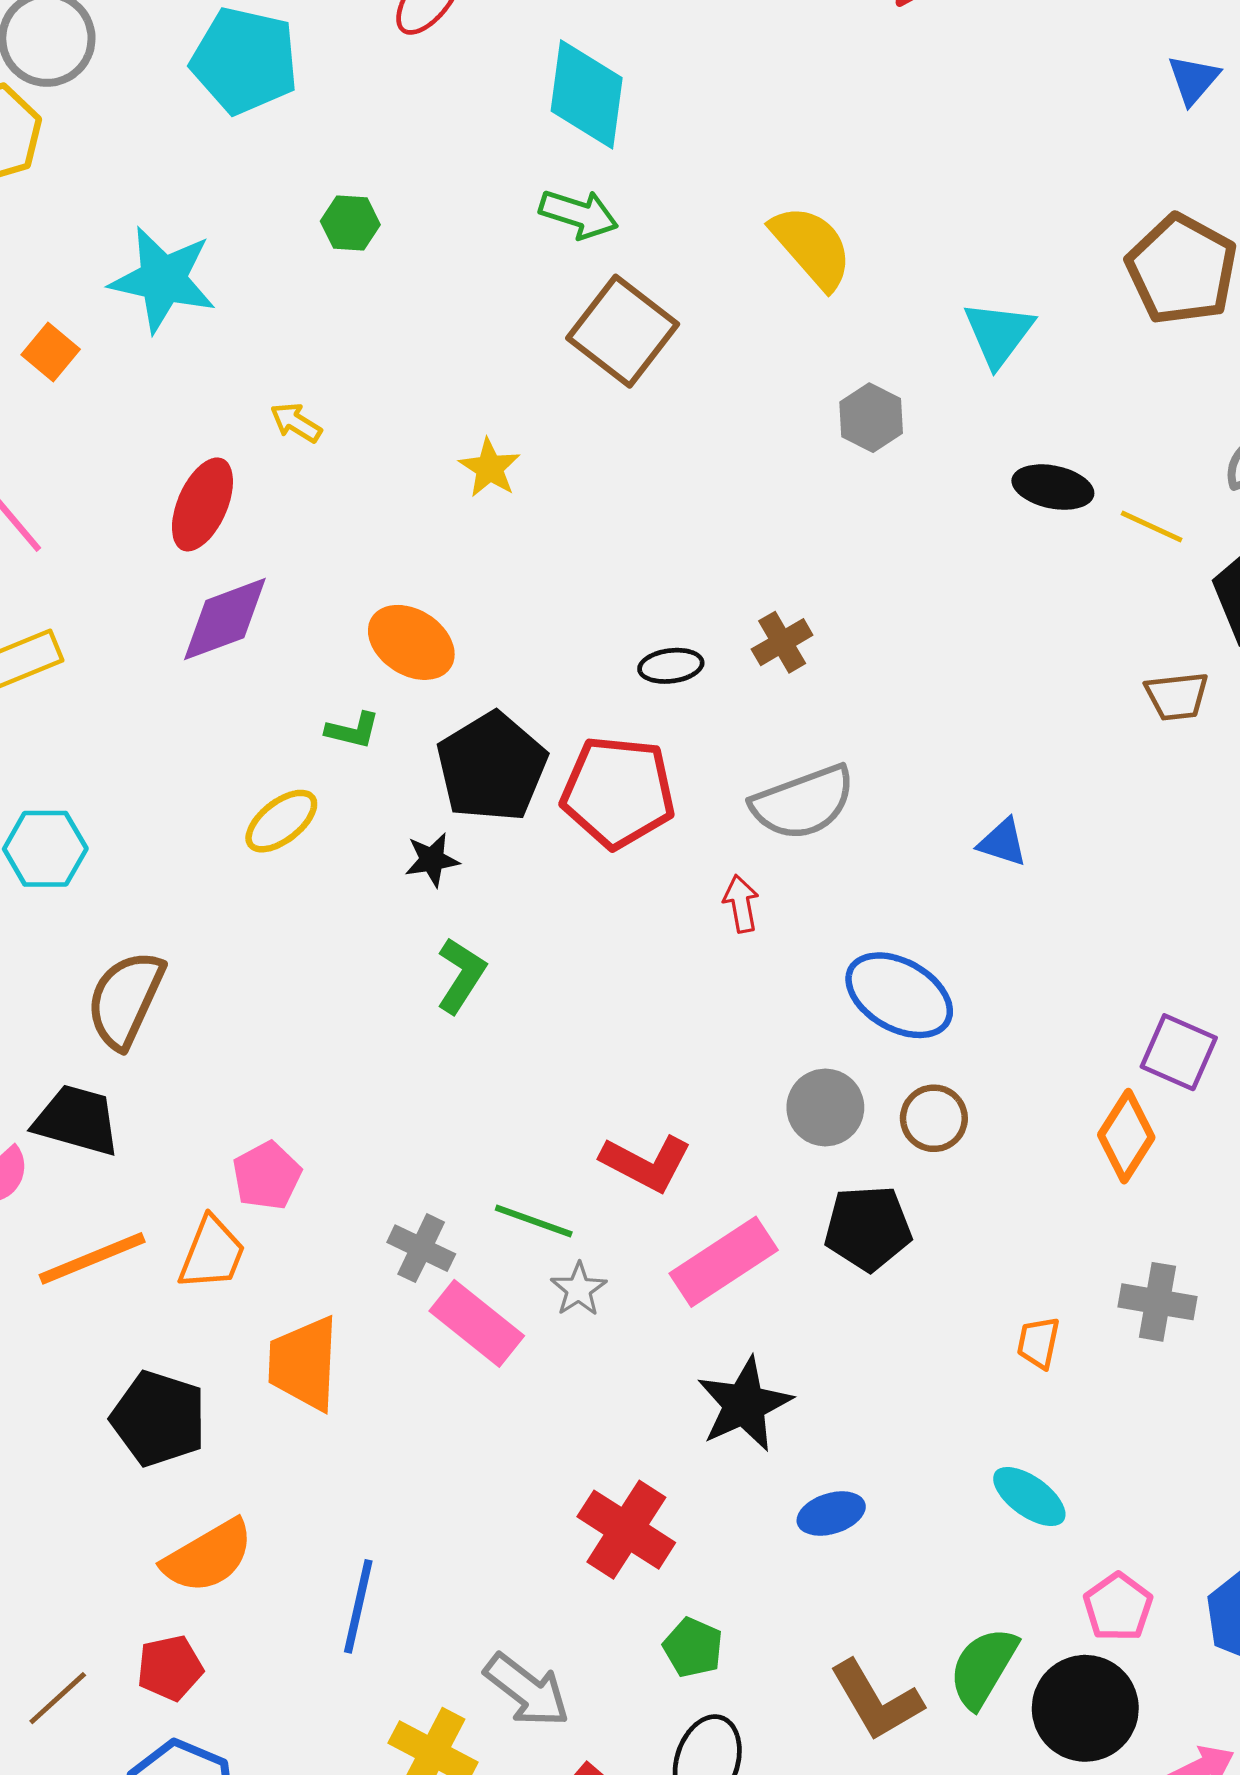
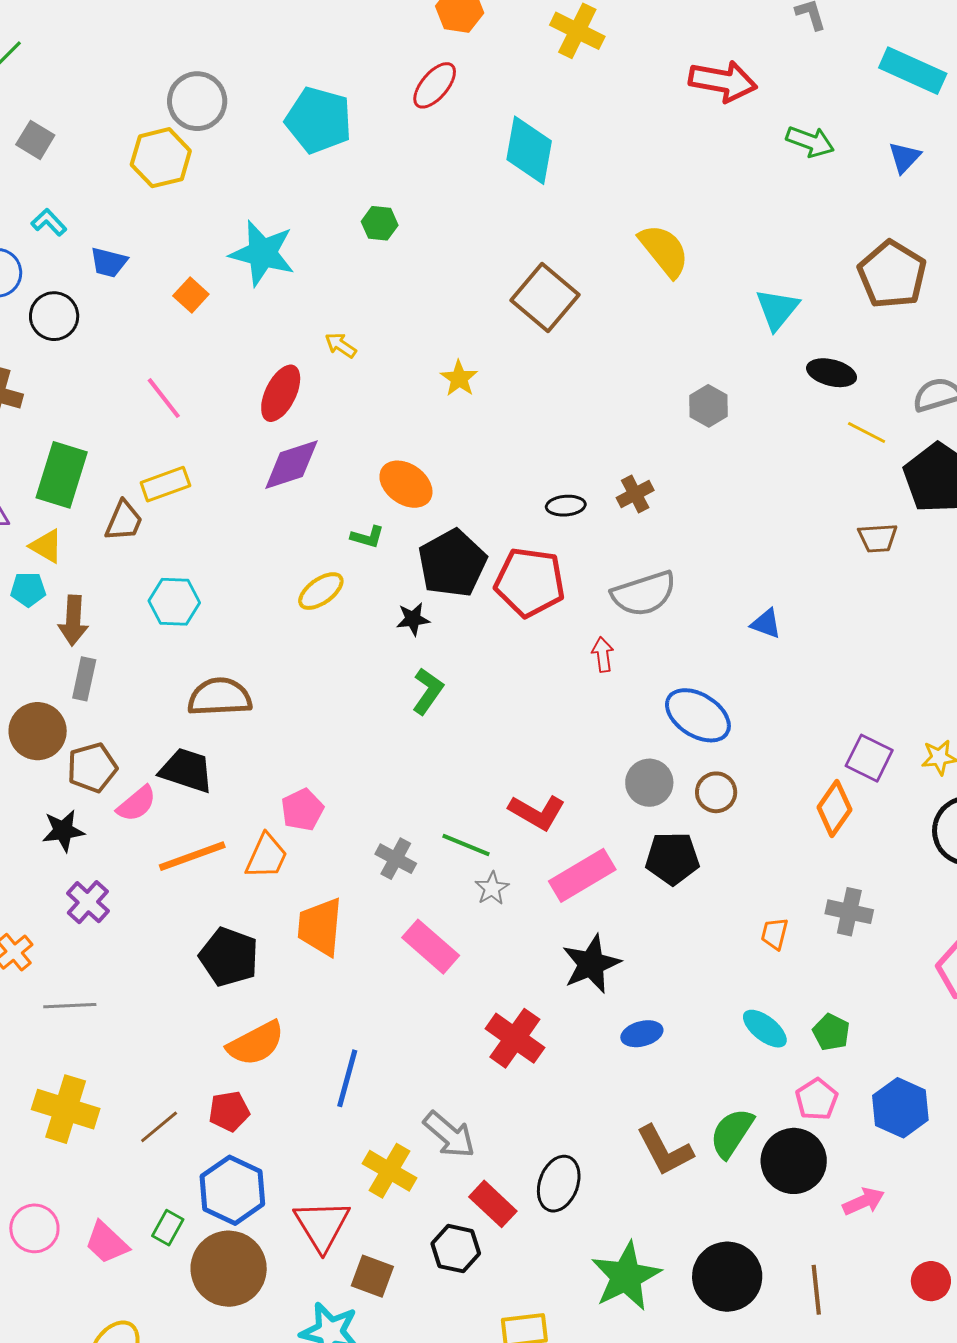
green arrow: (579, 214) -> (810, 142), moved
gray hexagon: (871, 418) -> (708, 406), moved
black ellipse: (1053, 487) -> (832, 373), moved
brown semicircle: (125, 999) -> (220, 697), turned 60
pink rectangle: (477, 1323) -> (431, 947), moved
green pentagon: (693, 1647) -> (831, 1032), moved

